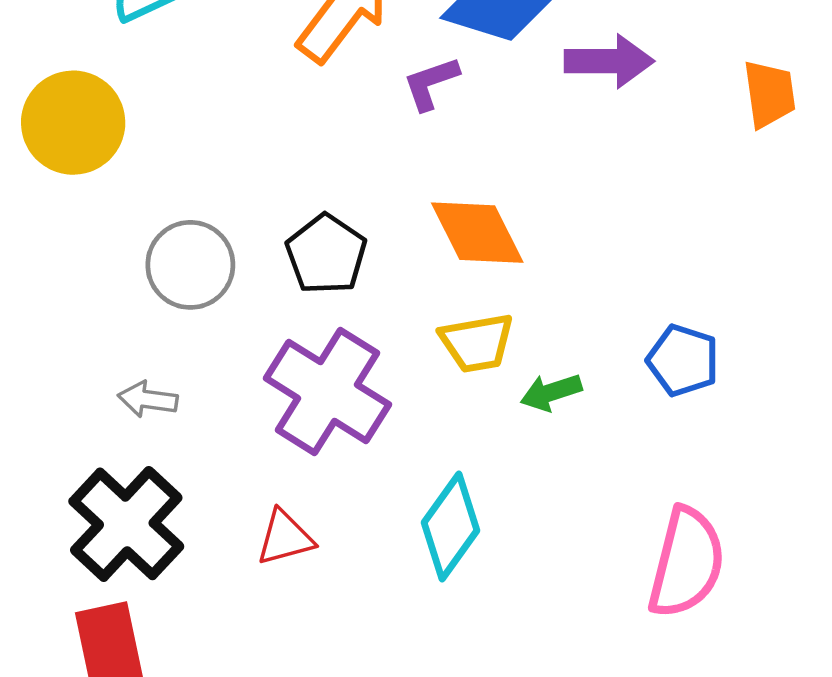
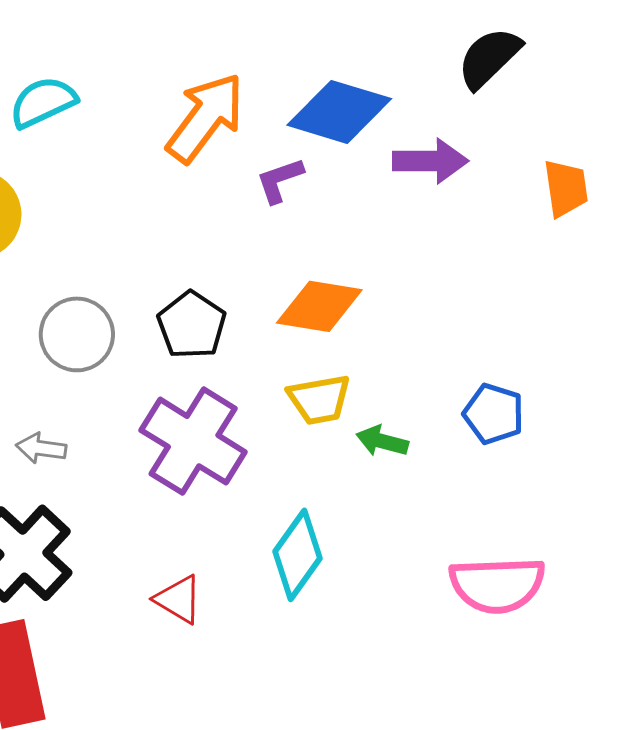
orange diamond: (477, 233) -> (319, 306), turned -54
green arrow: (551, 392) -> (382, 441), turned 33
red triangle: (285, 538) -> (178, 599), moved, turned 46
pink semicircle: (686, 563) -> (497, 585), turned 74

